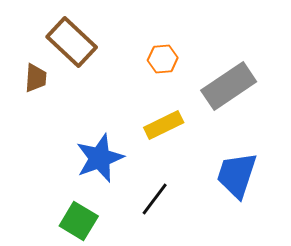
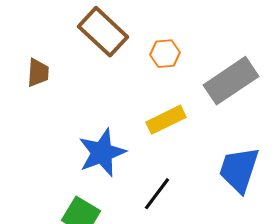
brown rectangle: (72, 42) -> (103, 32), moved

